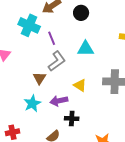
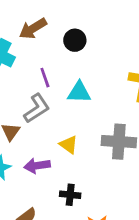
purple line: (52, 38) -> (45, 78), moved
black cross: (72, 119) -> (70, 195), moved

